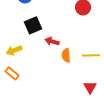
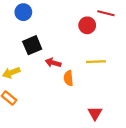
yellow line: (91, 55) -> (96, 62), moved

